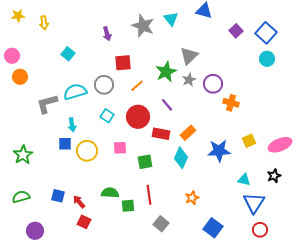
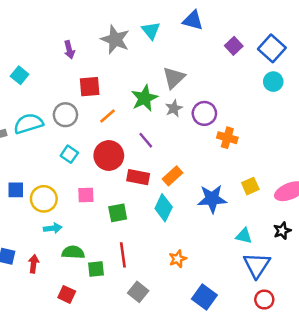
cyan arrow: (72, 125) -> (53, 228), moved, turned -88
red arrow: (79, 202) -> (34, 264), turned 48
red square: (84, 222) -> (67, 294), moved

